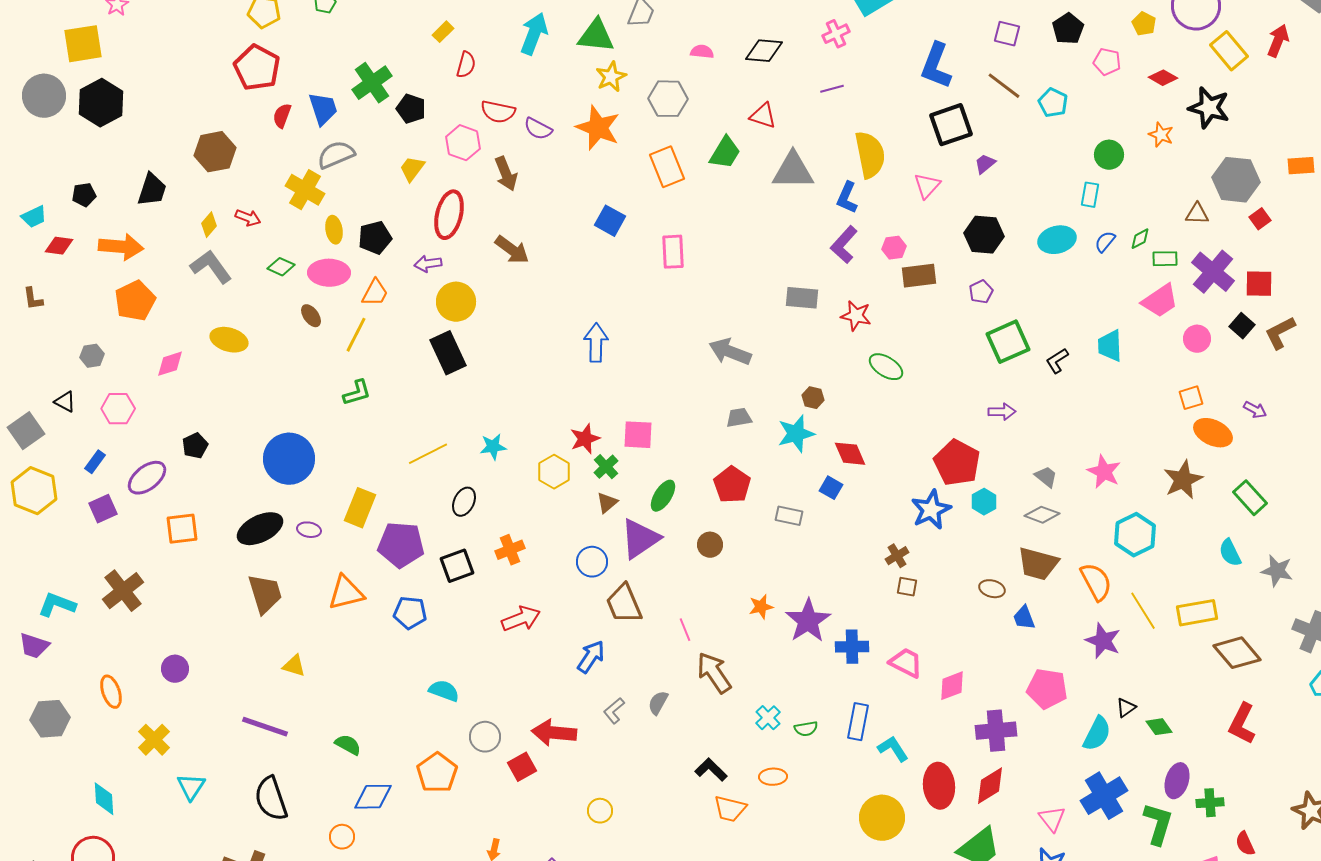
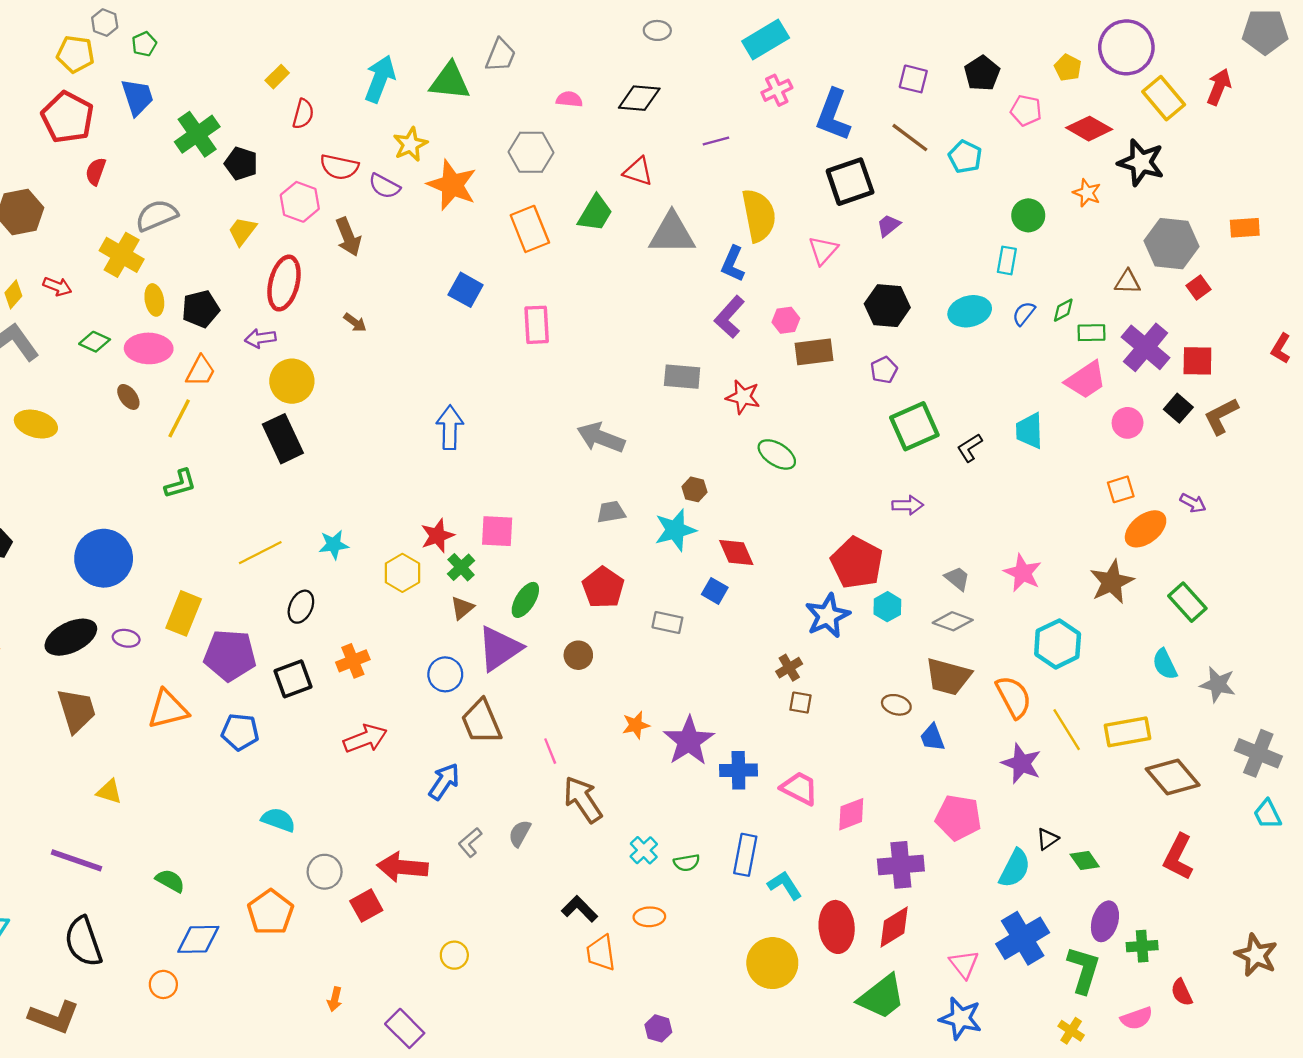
pink cross: (836, 34) -> (777, 90), moved
yellow star: (611, 77) -> (410, 144), moved
red diamond: (1163, 78) -> (1089, 129), size x1.4
blue trapezoid: (323, 109) -> (137, 97), moved
brown arrow: (512, 250) -> (355, 323), size x0.6
orange ellipse: (1213, 433) -> (1146, 529), turned -63
orange trapezoid: (730, 809) -> (601, 953), turned 68

